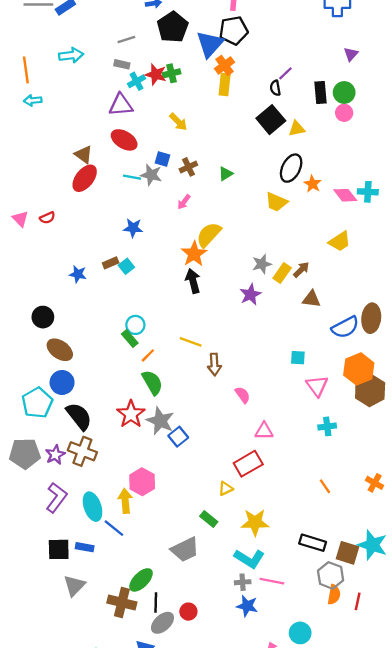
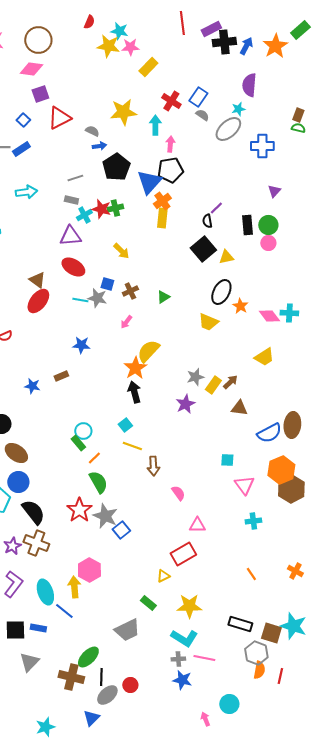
cyan square: (126, 266) -> (125, 425), moved

